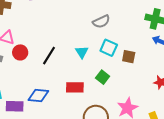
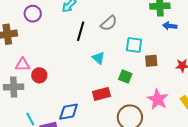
cyan square: (109, 48) -> (134, 45), moved
black line: (49, 56) -> (81, 31), moved
brown square: (129, 57) -> (151, 61), moved

